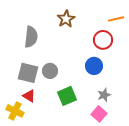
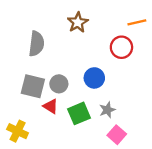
blue circle: (94, 66) -> (94, 78), moved
gray star: (104, 95) -> (107, 110), moved
red triangle: (29, 96) -> (51, 106), moved

